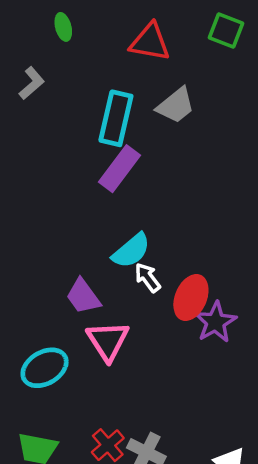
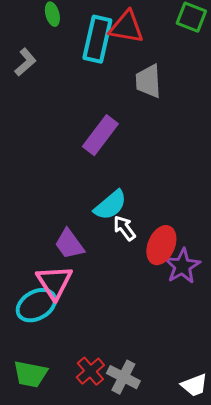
gray trapezoid: (176, 105) -> (148, 81), turned 126
cyan rectangle: (116, 118) -> (97, 39), moved
pink triangle: (108, 341) -> (54, 282), moved

